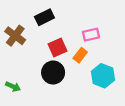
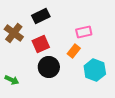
red square: (57, 48) -> (41, 44), moved

